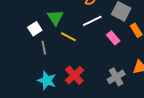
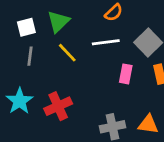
pink rectangle: (113, 38) -> (126, 74), turned 32

